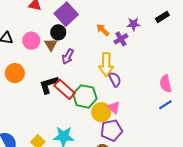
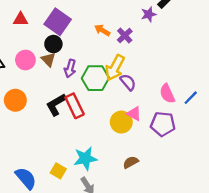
purple star: (133, 24) -> (149, 14), moved
yellow arrow: (106, 64) -> (115, 68), turned 40
pink semicircle: (166, 84) -> (167, 94), moved
red rectangle: (64, 89) -> (75, 106), turned 35
green hexagon: (85, 96) -> (95, 78), moved
purple pentagon: (111, 130) -> (163, 124), moved, turned 30

